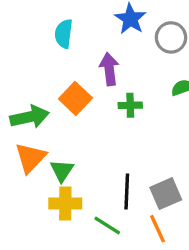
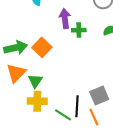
orange square: (75, 98) -> (42, 47), moved
green cross: (130, 105) -> (79, 30), moved
black line: (127, 191) -> (77, 106), moved

